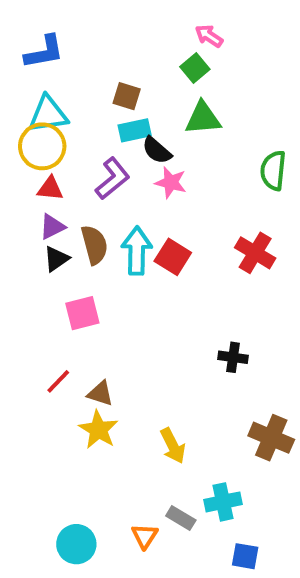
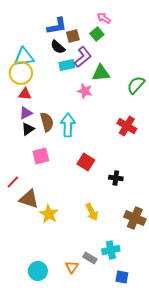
blue L-shape: (44, 52) -> (57, 26), moved
brown square: (127, 96) -> (73, 36), moved, turned -32
green triangle: (203, 118) -> (101, 73), moved
black semicircle: (157, 150) -> (58, 47), moved
green semicircle: (273, 170) -> (136, 85), turned 36
purple L-shape: (113, 179) -> (83, 57), moved
red square: (173, 257) -> (86, 162), moved
red line: (58, 381) -> (13, 182), moved
brown triangle: (100, 393) -> (29, 199), moved, size x1.5
yellow arrow: (173, 446) -> (92, 212), moved

